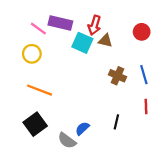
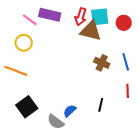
brown triangle: (105, 41) -> (91, 31), size x1.6
cyan square: (82, 43) -> (100, 17), moved, turned -30
orange line: (40, 90) -> (16, 71), moved

